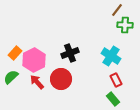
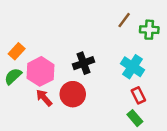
brown line: (117, 10) -> (124, 20), moved
orange rectangle: (15, 53) -> (17, 51), moved
green semicircle: (11, 77) -> (13, 76), moved

